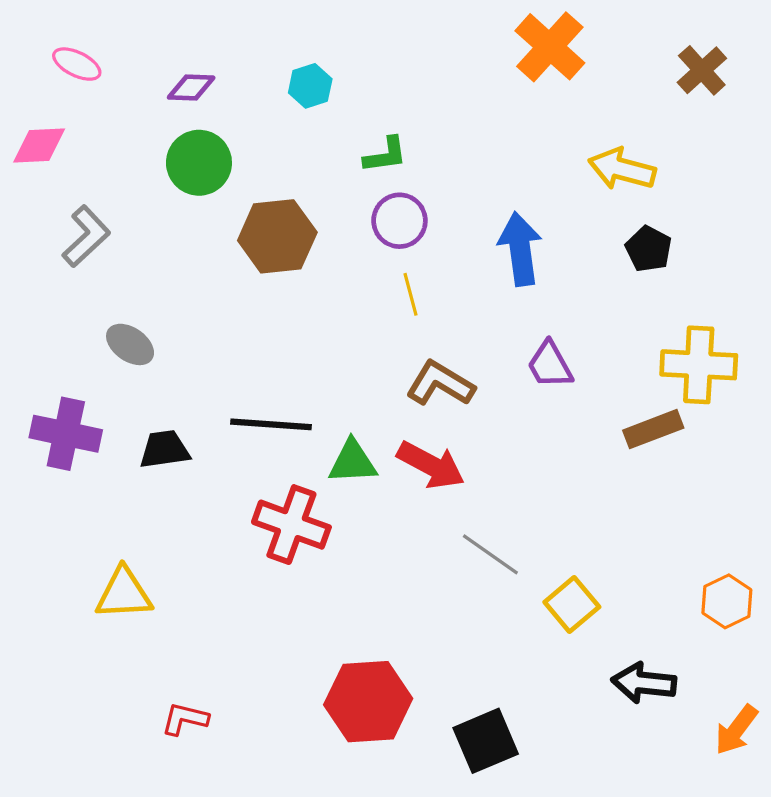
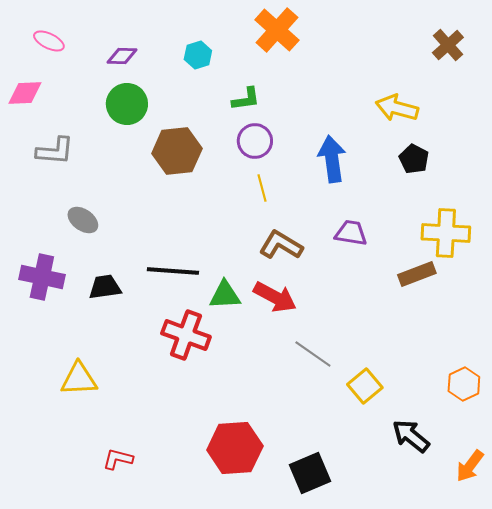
orange cross: (550, 47) -> (277, 30), moved
gray L-shape: (86, 236) -> (55, 151), turned 48
purple trapezoid: (550, 365) -> (351, 233), turned 128
black arrow: (644, 683) -> (411, 436), turned 33

